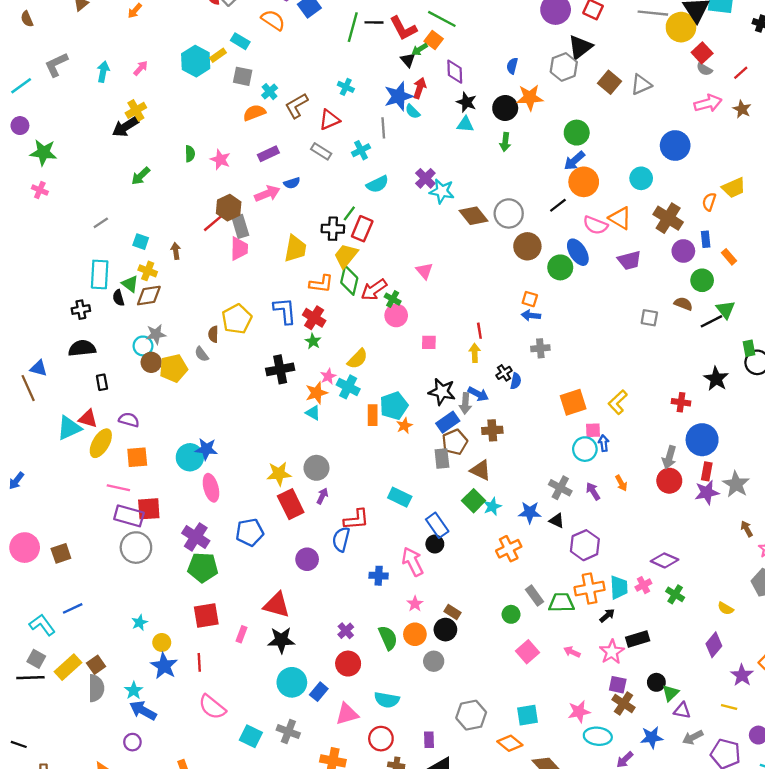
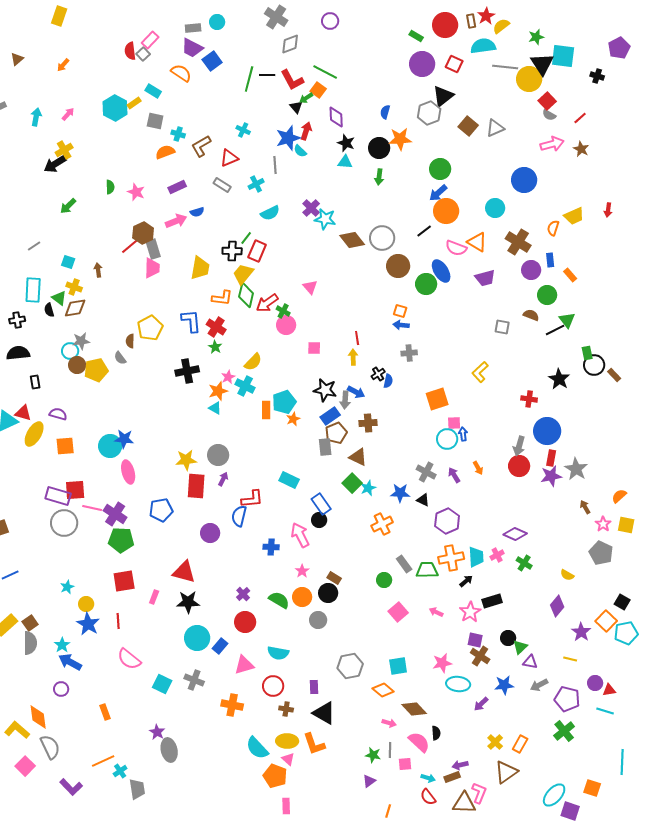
cyan cross: (270, 92) -> (178, 134), turned -32
yellow L-shape: (618, 402) -> (480, 372), moved
pink line: (118, 488) -> (92, 508), moved
red rectangle: (291, 504) -> (196, 486), turned 30
green semicircle: (388, 638) -> (279, 600), turned -35

